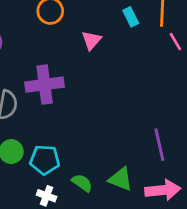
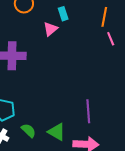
cyan rectangle: (131, 17) -> (63, 14), moved

